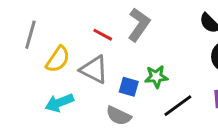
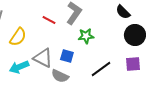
gray triangle: (94, 69) -> (43, 58), moved
green star: (156, 77) -> (86, 36), moved

